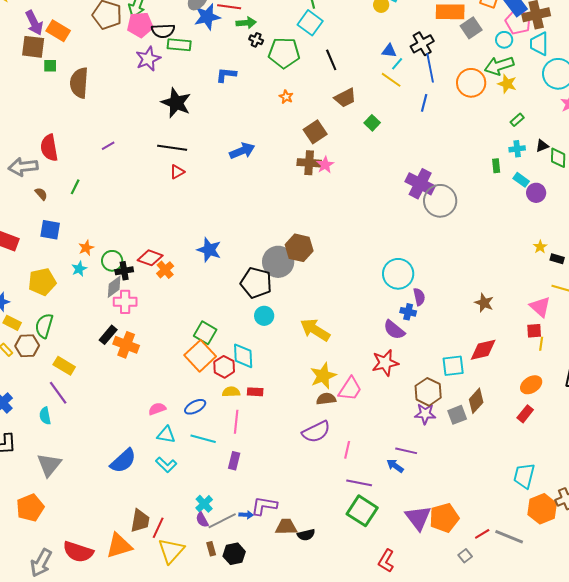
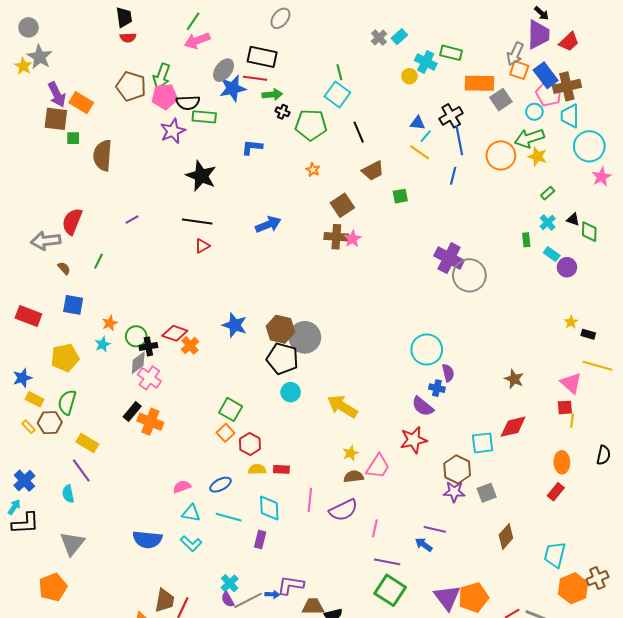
green square: (372, 123) -> (400, 196), turned 35
black triangle: (542, 146) -> (573, 219), turned 40
red semicircle: (49, 148) -> (72, 221), turned 32
cyan cross: (517, 149) -> (548, 223), turned -35
brown hexagon: (299, 248) -> (280, 329), moved
pink cross: (125, 302) -> (149, 378), turned 35
orange square: (200, 356) -> (226, 433), size x0.6
cyan diamond: (243, 356) -> (269, 508), moved
yellow star: (323, 376) -> (351, 453), size x0.6
orange ellipse: (531, 385) -> (562, 462), turned -60
brown diamond: (476, 401) -> (506, 536), moved
pink line: (236, 422) -> (310, 500), moved
blue semicircle: (123, 461) -> (147, 539), turned 48

